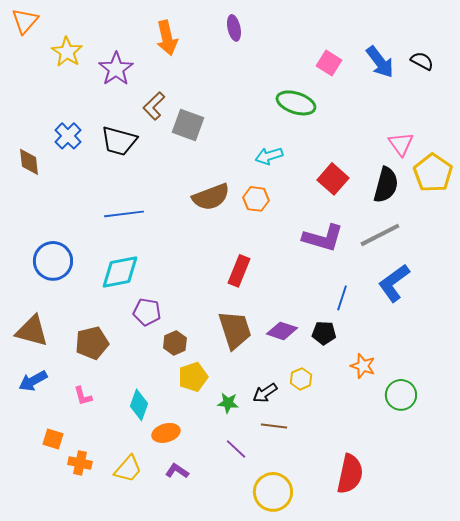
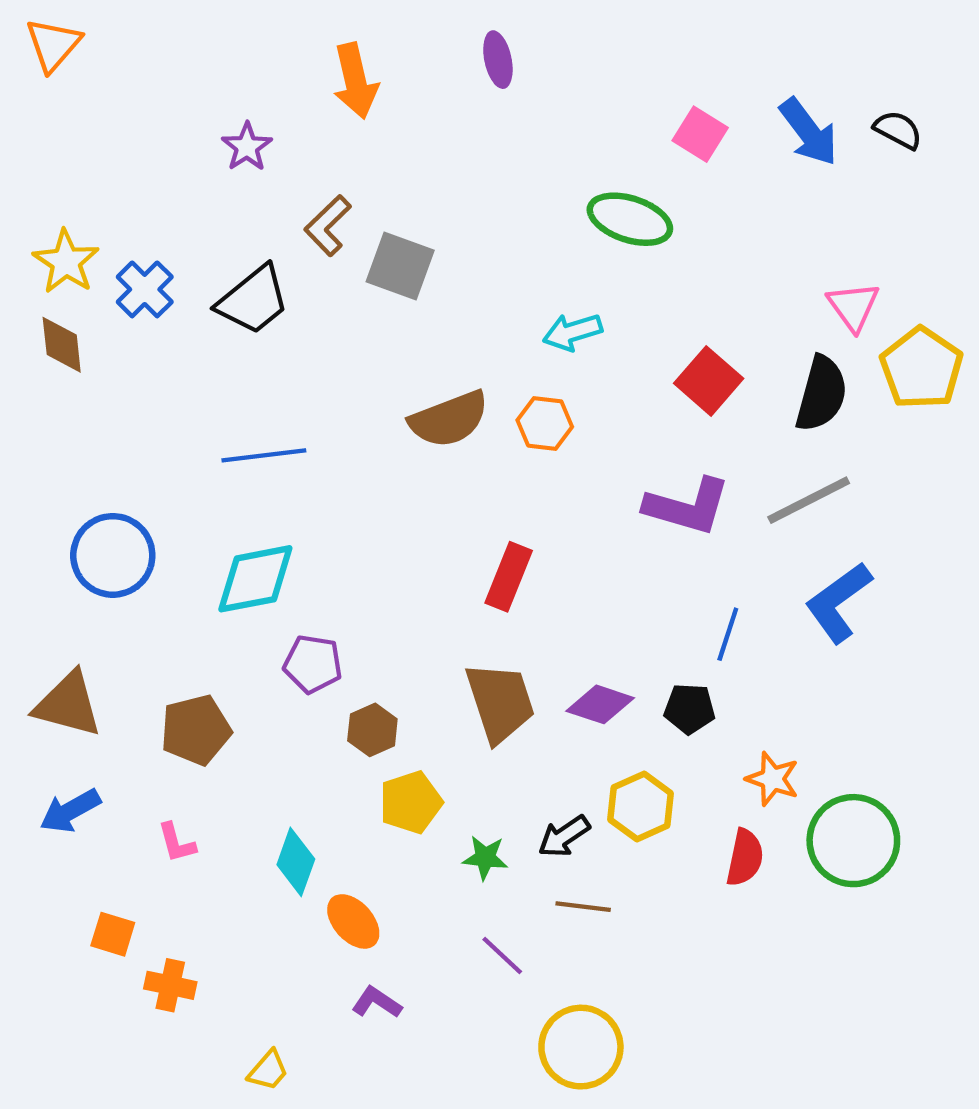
yellow star: (67, 52) -> (66, 262), moved
purple star: (116, 69) -> (247, 147), size x0.7
black trapezoid: (119, 141) -> (253, 300), turned -54
yellow hexagon: (301, 379) -> (641, 807), size x1.4
green circle: (401, 395) -> (853, 841), size x1.4
orange ellipse: (166, 433) -> (353, 921), turned 64
yellow trapezoid: (128, 469) -> (268, 1070), moved, size x0.7
red semicircle: (350, 474) -> (745, 858), moved, size x0.7

